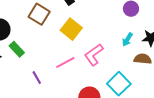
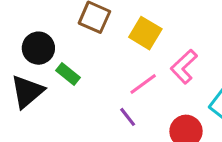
purple line: (37, 78) -> (128, 117), moved

